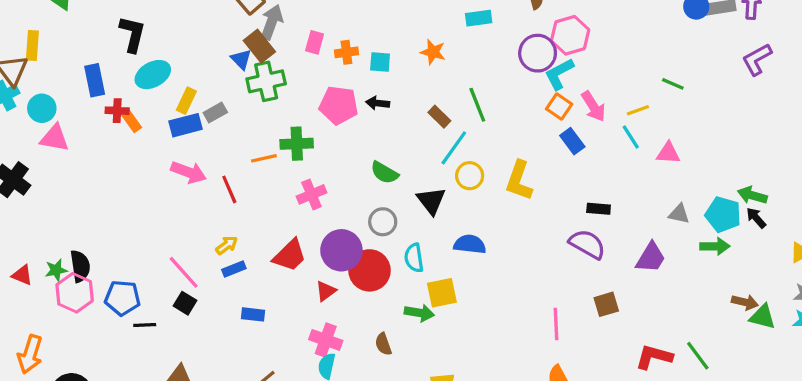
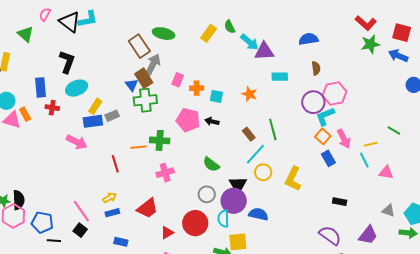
orange rectangle: (131, 121) -> (25, 114), moved
pink arrow: (188, 172) -> (77, 142), moved
purple semicircle: (587, 244) -> (330, 235), moved
purple circle: (341, 250) -> (234, 201), moved

